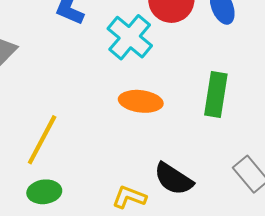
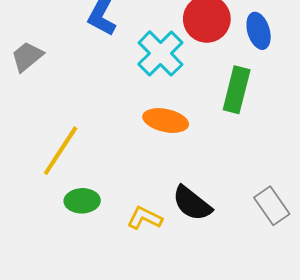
green rectangle: (216, 95) -> (237, 90), moved
green ellipse: (44, 192) -> (82, 201), moved

